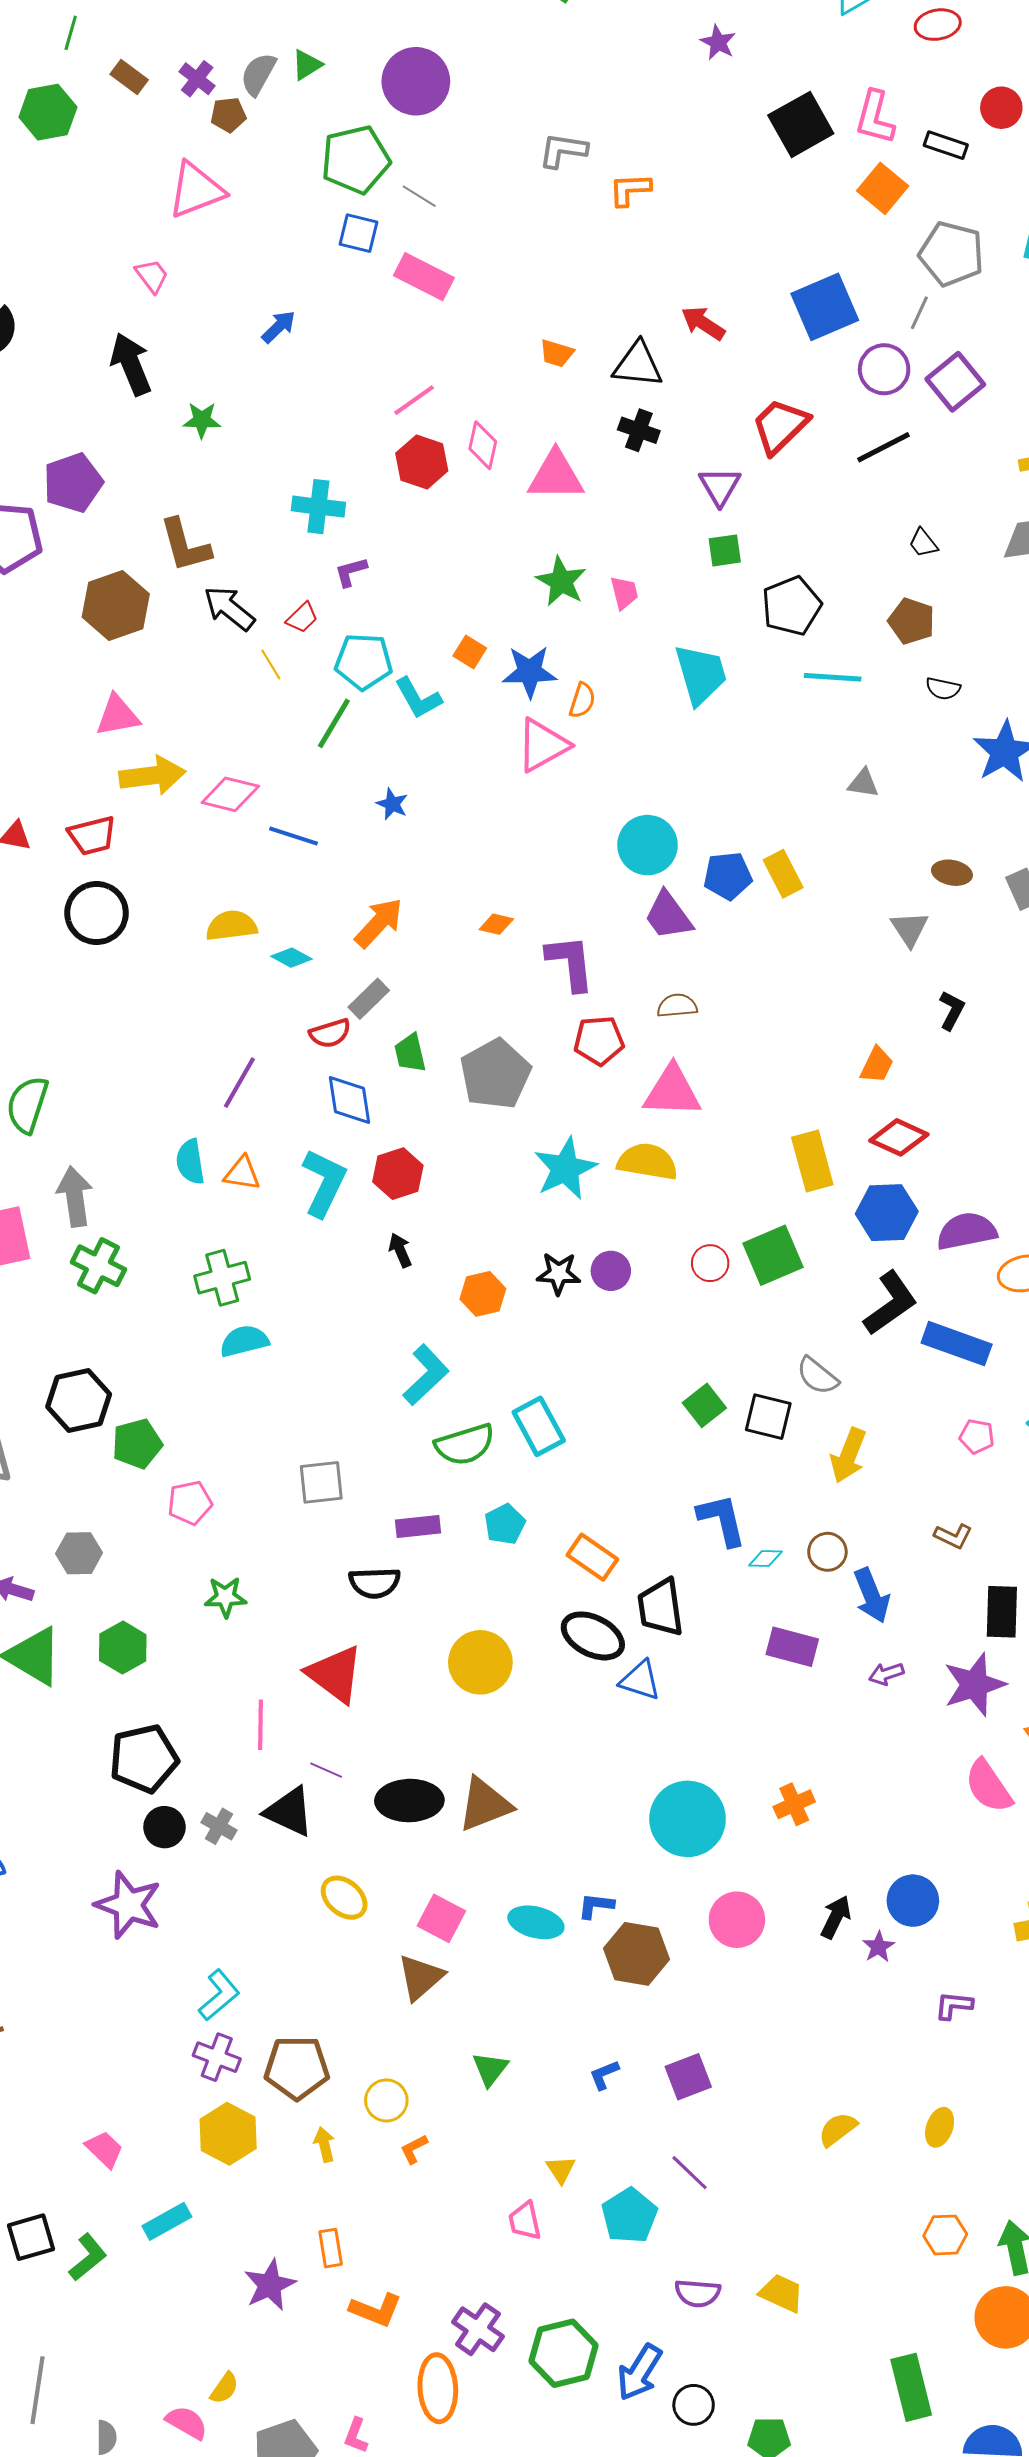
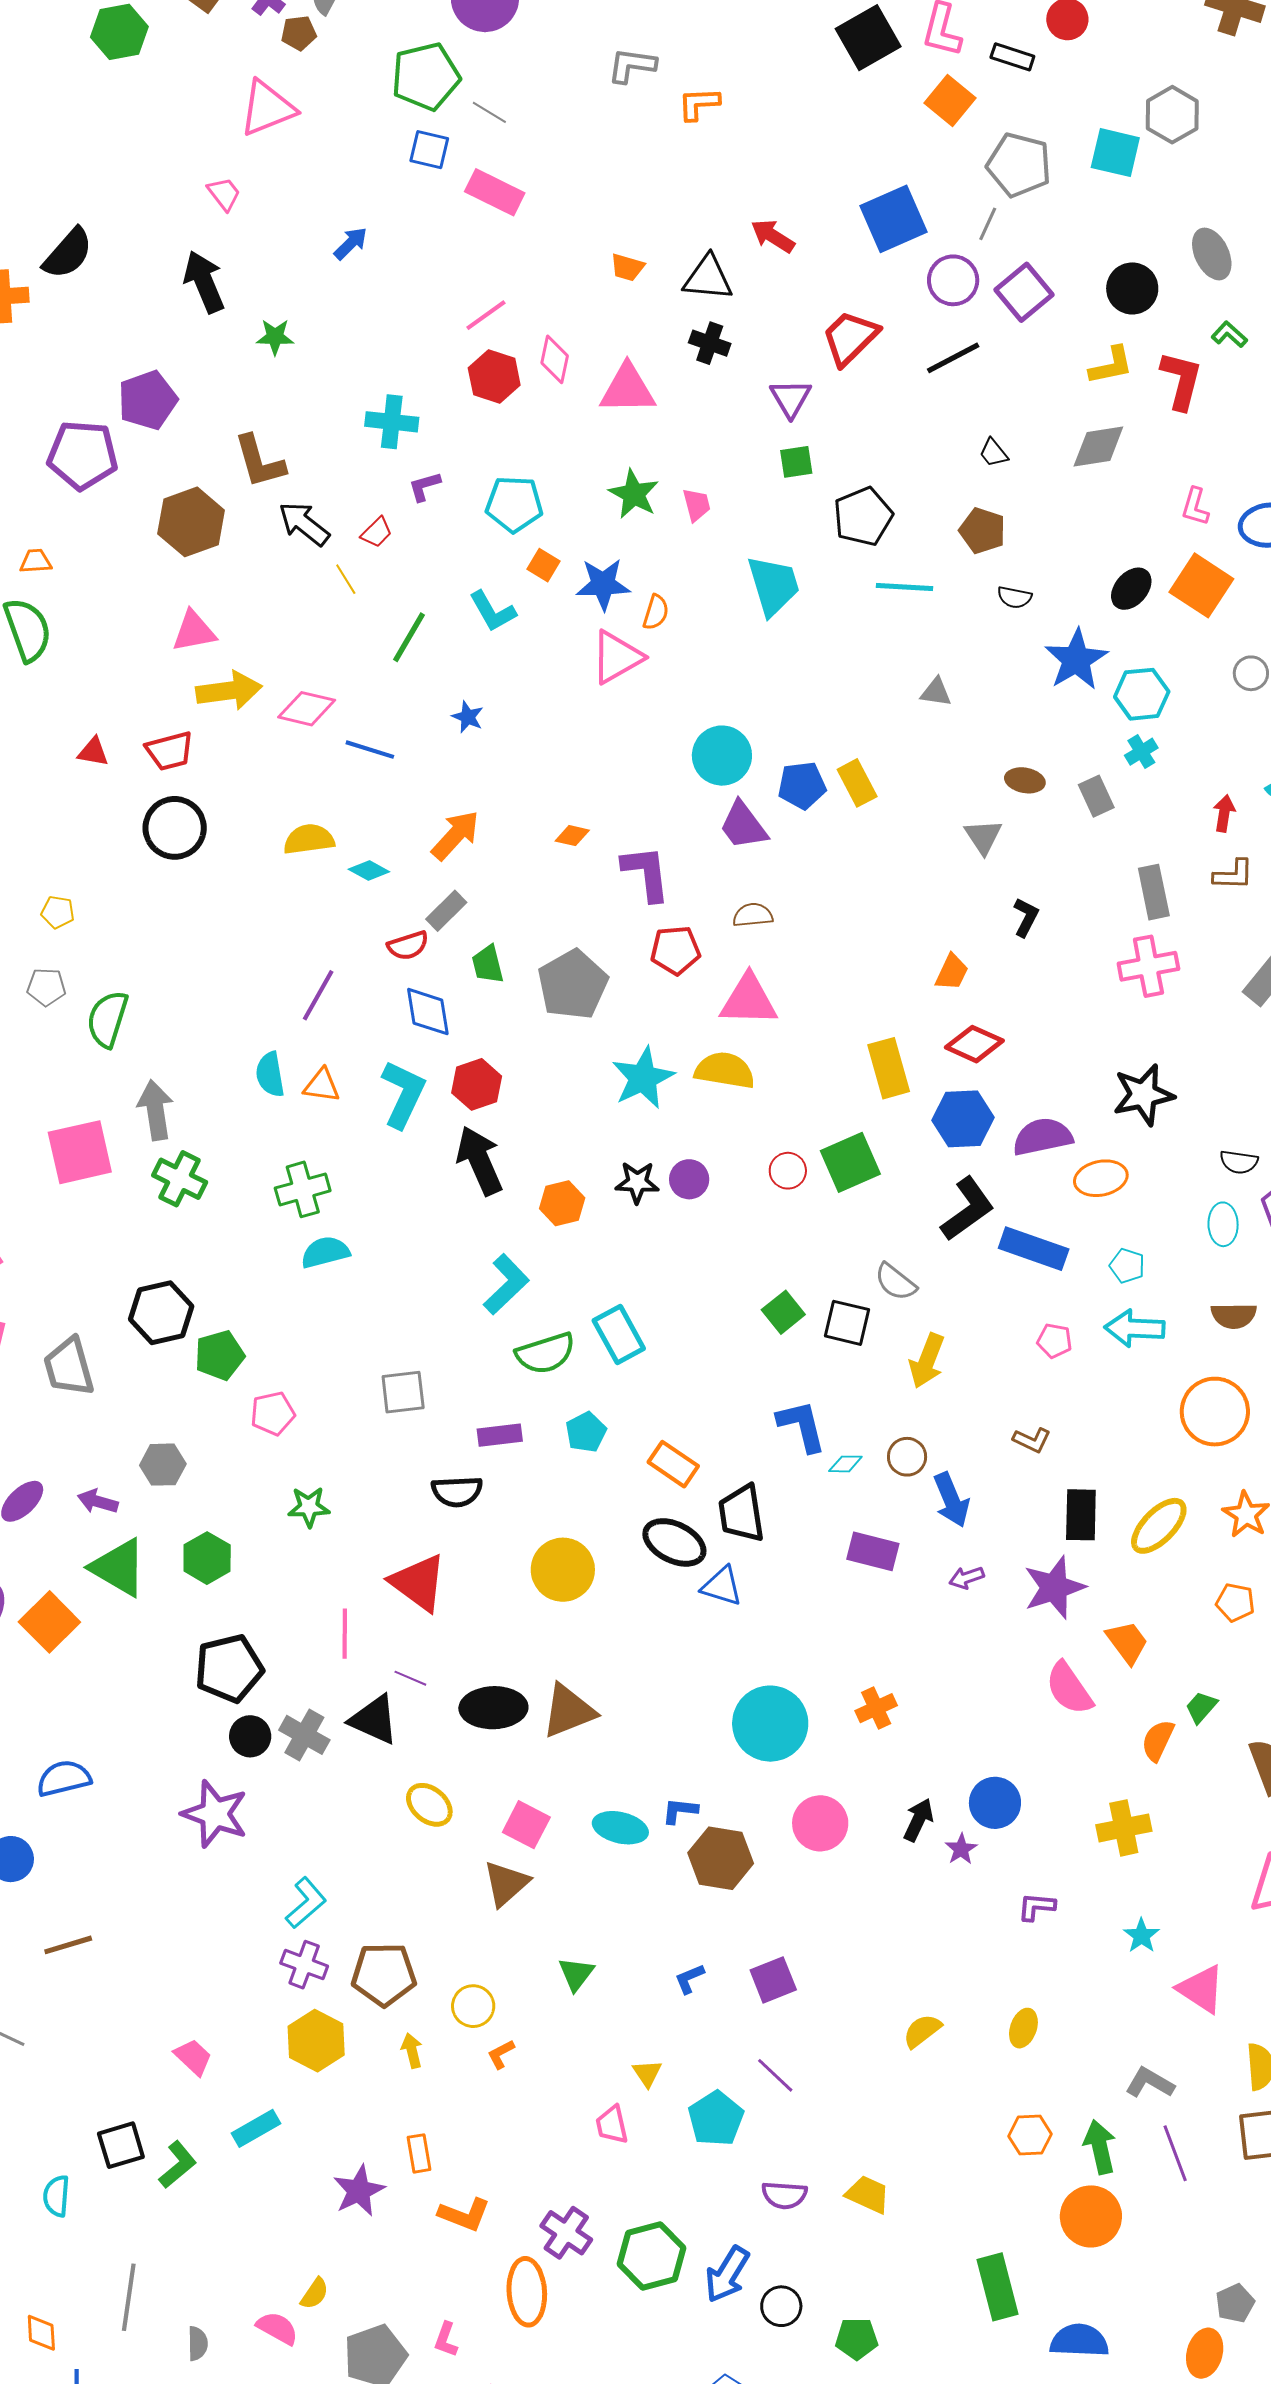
cyan pentagon: (364, 661) -> (514, 504), moved
black arrow: (400, 1250) -> (480, 1161), size x2.0
gray cross: (219, 1826) -> (304, 1735), size x1.4

